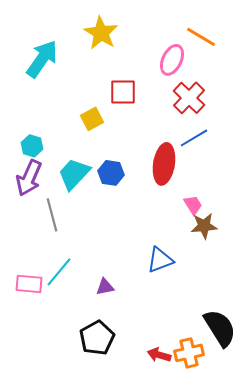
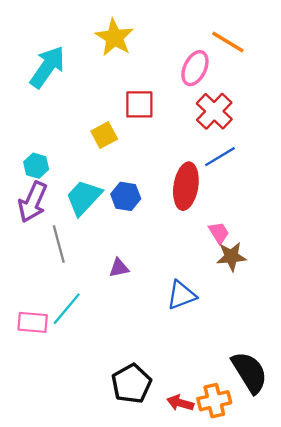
purple triangle: (105, 287) -> (119, 268), moved
black pentagon: (97, 338) -> (131, 384), moved

